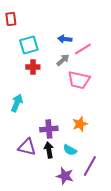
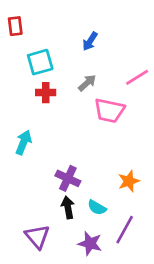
blue arrow: (65, 39) -> (90, 41), moved, turned -64
pink line: (83, 49) -> (137, 77), moved
orange star: (80, 124) -> (129, 181), moved
purple cross: (49, 129) -> (68, 178), turned 30
purple triangle: (27, 147) -> (37, 237), moved, turned 36

